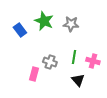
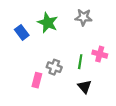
gray star: (71, 24) -> (83, 17), moved
pink cross: (93, 61) -> (100, 54), moved

